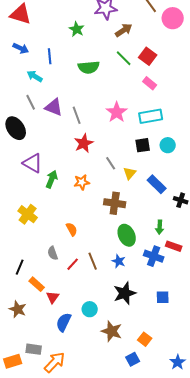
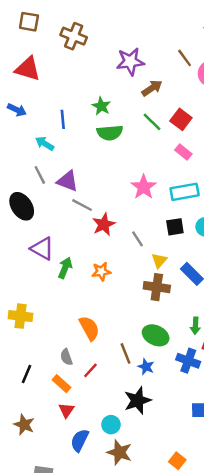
green star: (77, 29) -> (101, 106), moved
blue arrow: (21, 48) -> (17, 110), moved
gray line: (77, 115) -> (82, 205), moved, turned -42
gray line: (111, 163) -> (138, 239), moved
brown cross: (115, 203) -> (157, 287), moved
yellow cross: (28, 214) -> (21, 316), moved, turned -30
orange semicircle: (72, 229) -> (89, 328), size x1.5
green ellipse: (127, 235) -> (156, 335), turned -40
brown line: (93, 261) -> (125, 353), moved
orange rectangle: (37, 284) -> (62, 384), moved
black star: (125, 293) -> (138, 400), moved
brown star: (112, 331) -> (119, 452), moved

